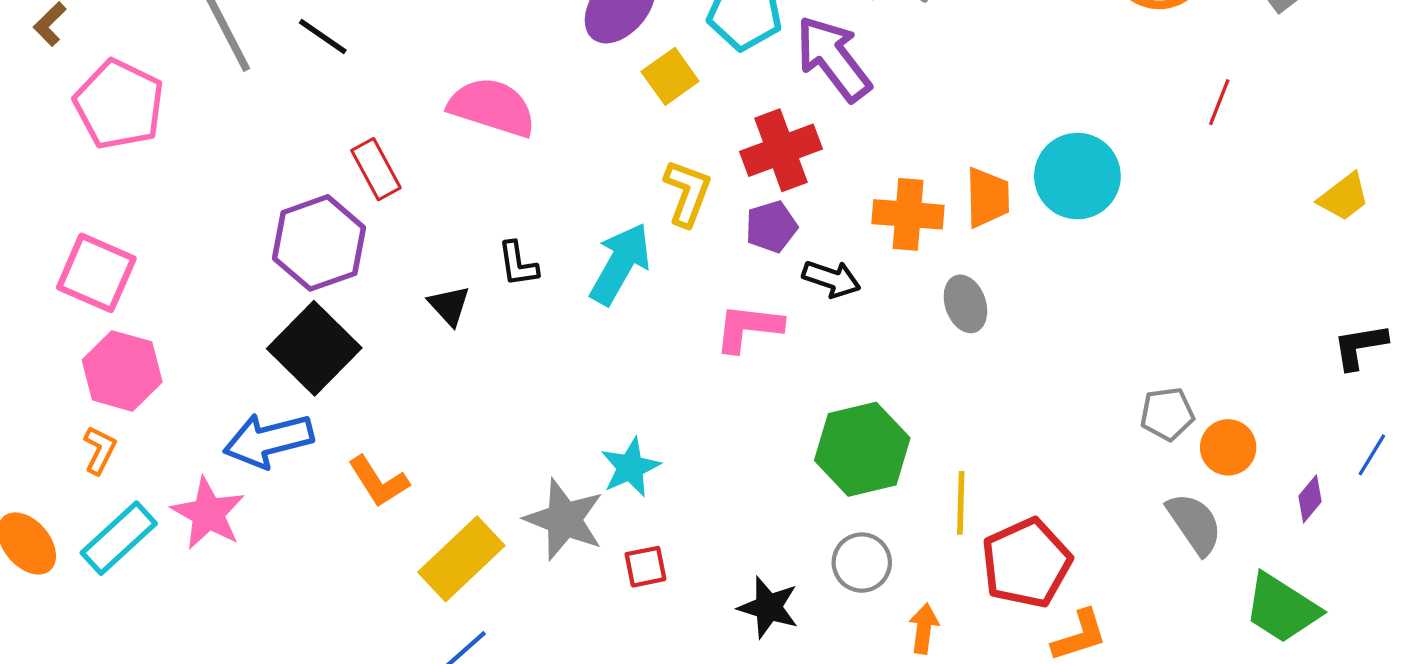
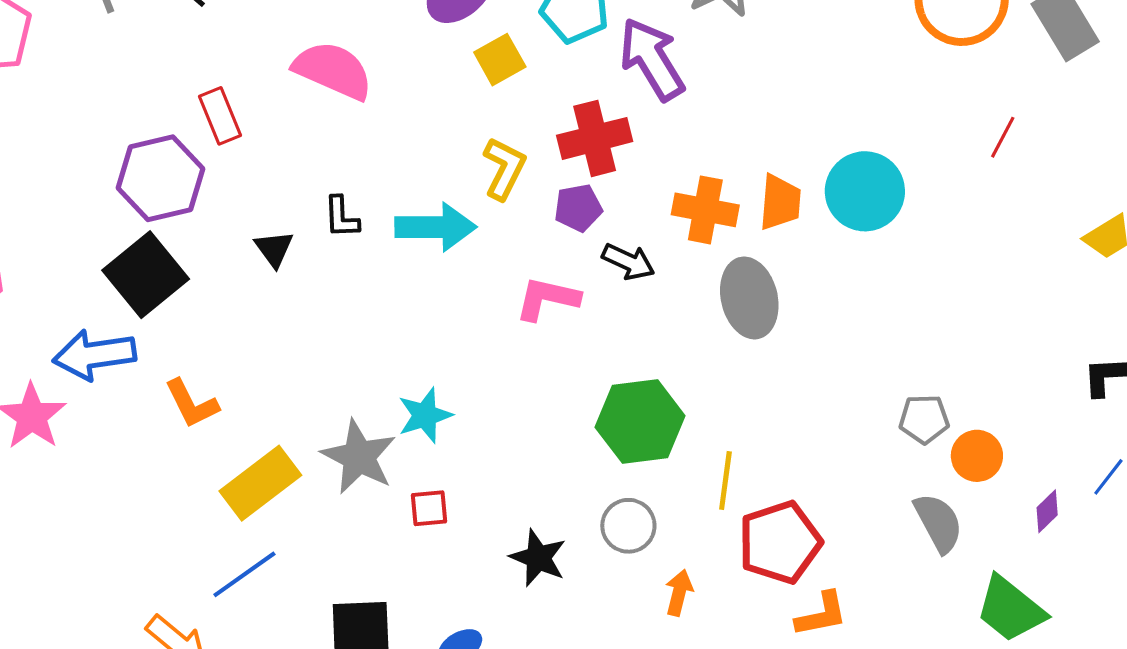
cyan arrow: (620, 264) -> (436, 227), turned 54
gray ellipse: (965, 304) -> (749, 298), size x1.5

